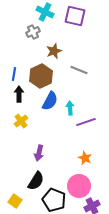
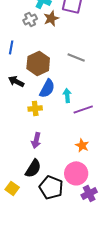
brown star: (54, 51) -> (51, 18), moved
blue line: (14, 74) -> (11, 47), moved
black arrow: (19, 94) -> (16, 81), turned -63
yellow cross: (21, 121) -> (35, 108), moved, turned 32

